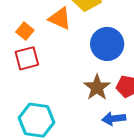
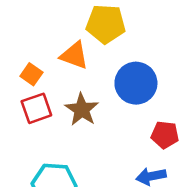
brown star: (97, 87) -> (82, 110), moved

